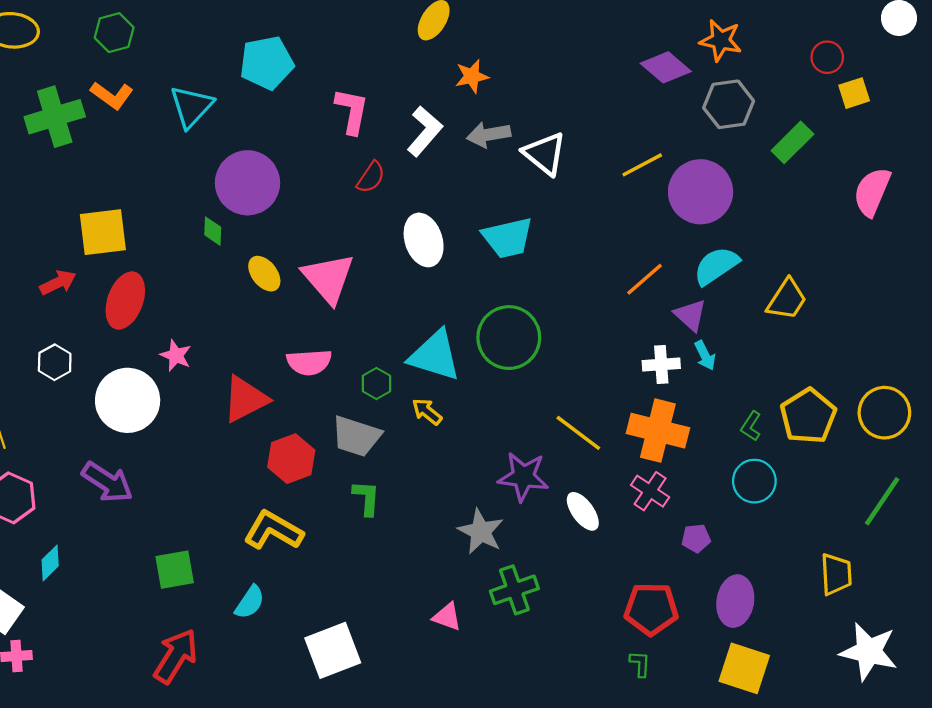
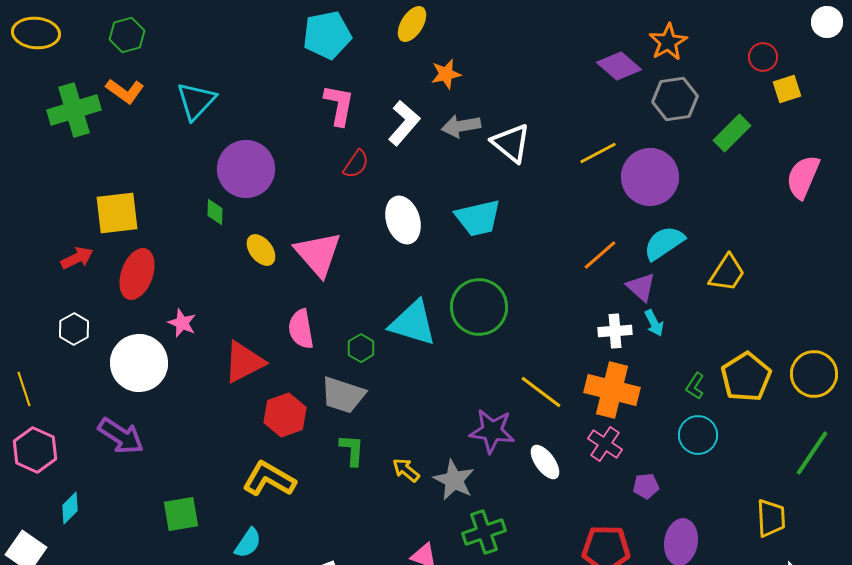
orange star: (721, 40) -> (668, 42), turned 30
cyan pentagon: (267, 63) -> (327, 35), moved
pink semicircle: (309, 362) -> (301, 329), turned 84
yellow arrow: (427, 412) -> (406, 470), moved

